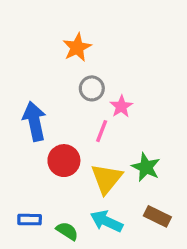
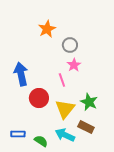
gray circle: (92, 88) -> (70, 45), moved
pink line: (102, 131) -> (62, 80), turned -40
brown rectangle: (157, 216) -> (86, 127), moved

